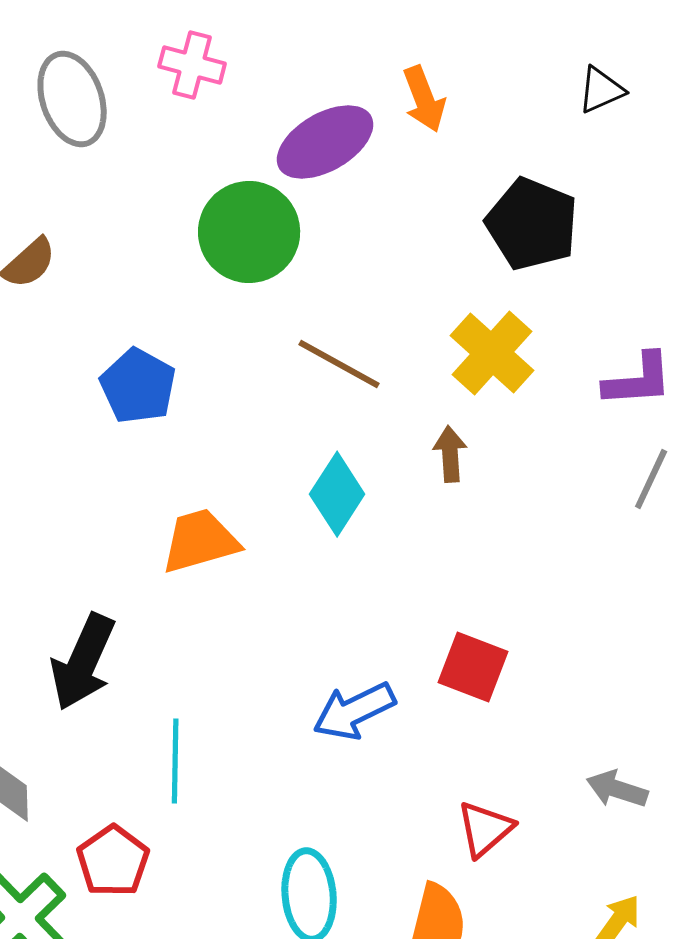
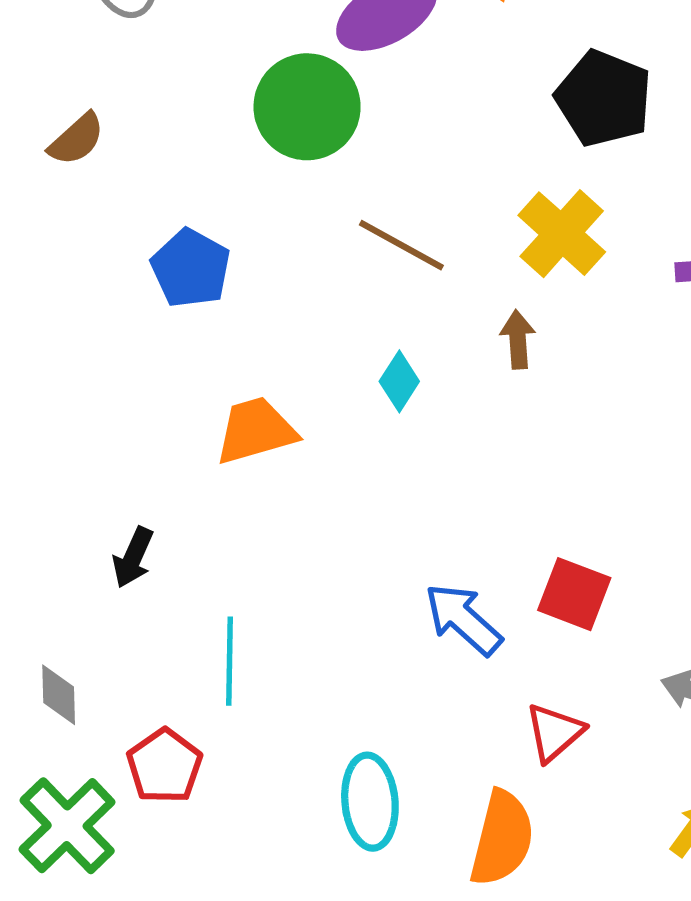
cyan diamond: (337, 494) -> (399, 381), size x0.7
black arrow: (83, 662) -> (133, 557), size x0.6
red square: (473, 667) -> (574, 594), moved
blue arrow: (354, 711) -> (463, 619), moved, turned 68

